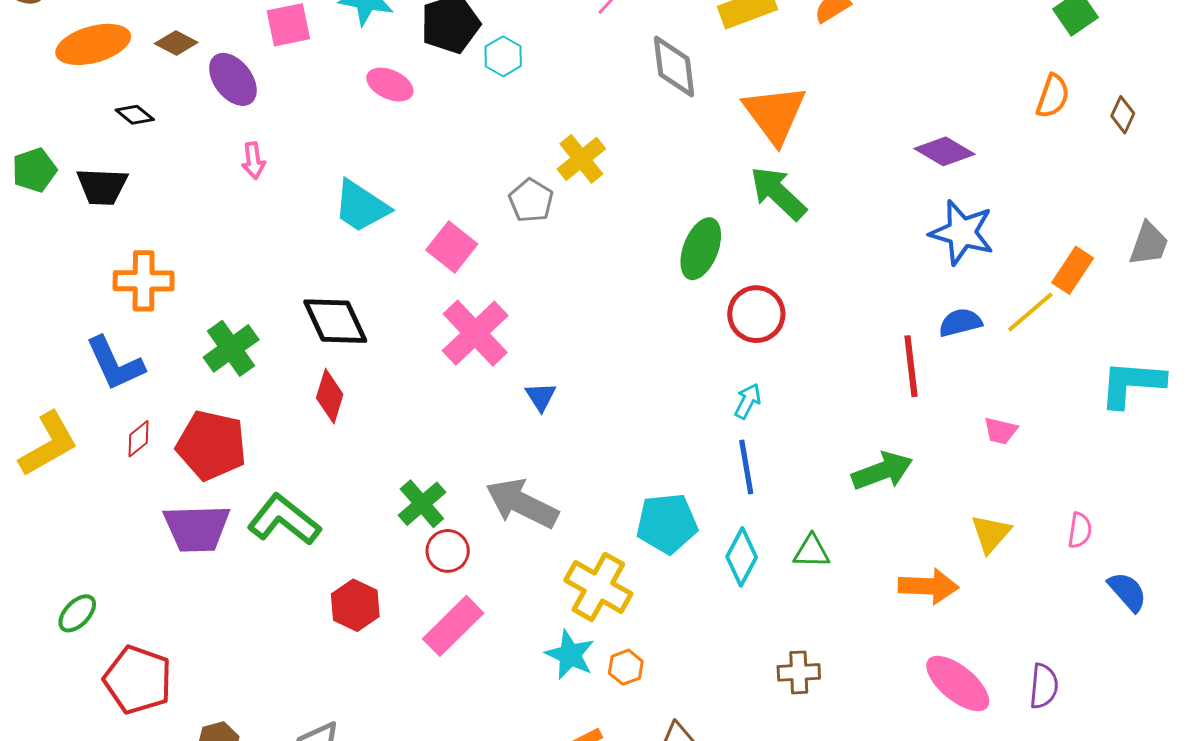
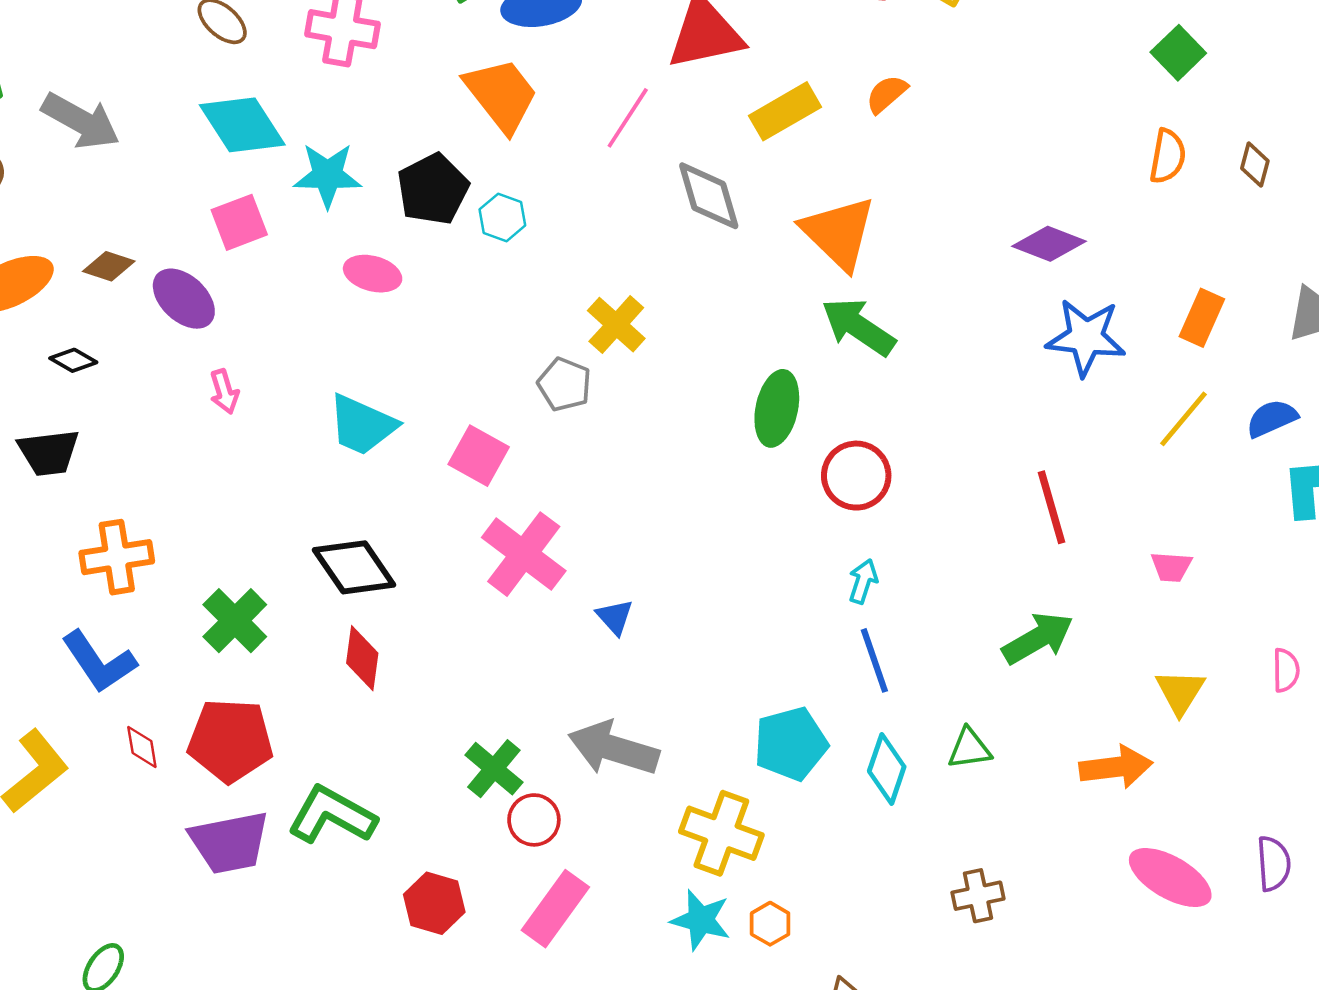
orange rectangle: (1073, 270) -> (1202, 318), moved
blue semicircle: (960, 323) -> (1272, 418), moved
red diamond: (138, 439) -> (142, 747), turned -51

